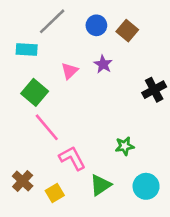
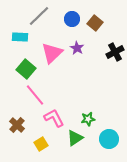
pink triangle: (70, 71) -> (52, 53), size x1.6
black cross: (154, 90) -> (115, 52), moved
green star: (125, 146) -> (88, 119), moved
brown cross: (23, 181) -> (17, 125), moved

